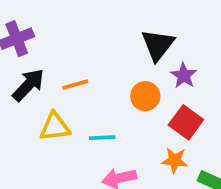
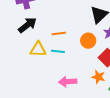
orange line: (75, 85) -> (59, 33), moved
cyan line: (102, 138) -> (58, 51), moved

